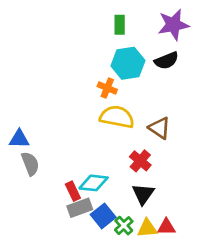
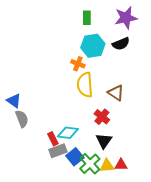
yellow semicircle: (117, 117) -> (85, 85), turned -105
blue triangle: (19, 139) -> (14, 101), turned 35
green cross: (124, 226) -> (90, 164), size x1.5

